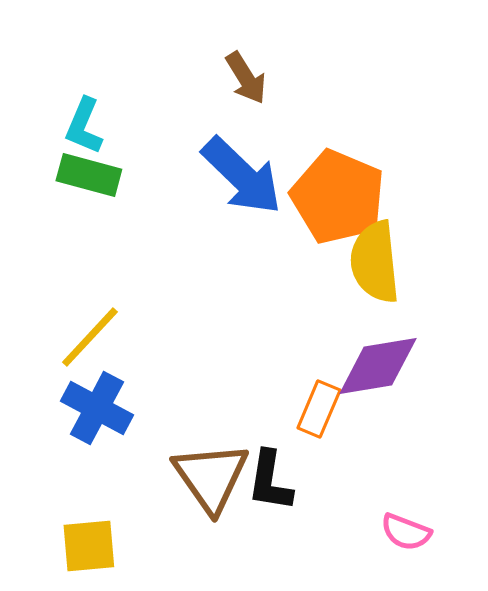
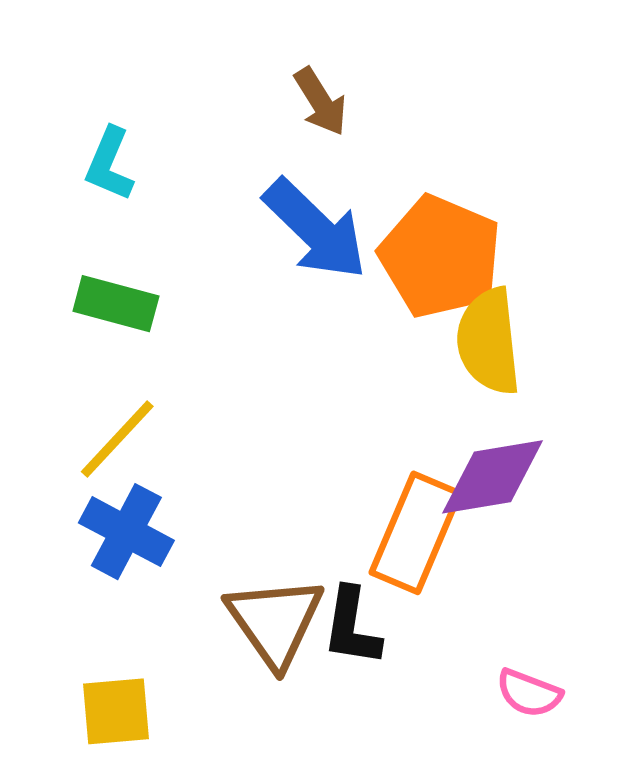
green rectangle: (89, 175) -> (116, 304), moved
orange rectangle: (319, 409) -> (416, 533), size x1.6

